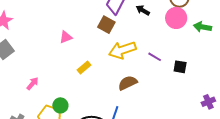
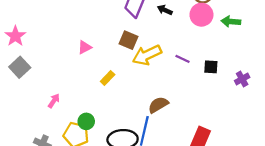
brown square: (106, 25) -> (128, 40), moved
brown semicircle: (128, 83) -> (158, 105), moved
purple cross: (208, 102) -> (242, 79), moved

